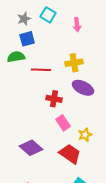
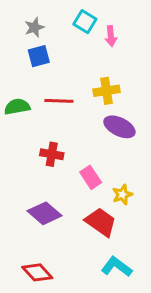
cyan square: (48, 15) -> (85, 22), moved
green semicircle: (16, 57) -> (17, 107), moved
red cross: (54, 99) -> (52, 154), moved

